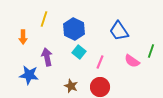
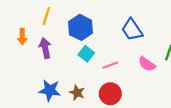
purple arrow: (47, 57) -> (45, 48), moved
pink line: (100, 62) -> (110, 65), turned 48
blue star: (29, 75) -> (50, 90), moved

